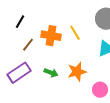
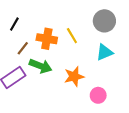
green arrow: (51, 73) -> (41, 66), moved, size x1.5

